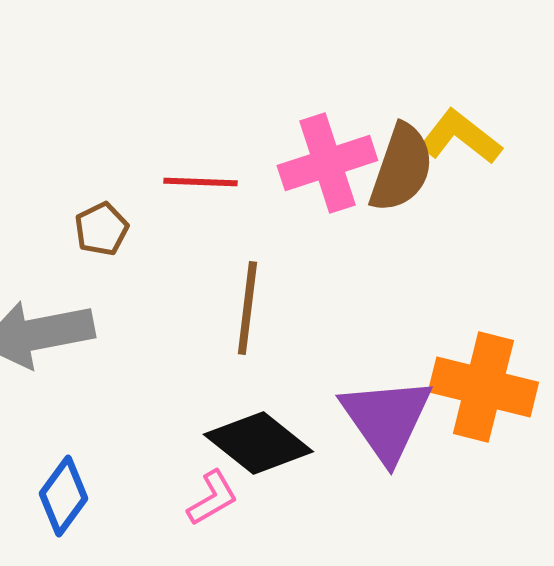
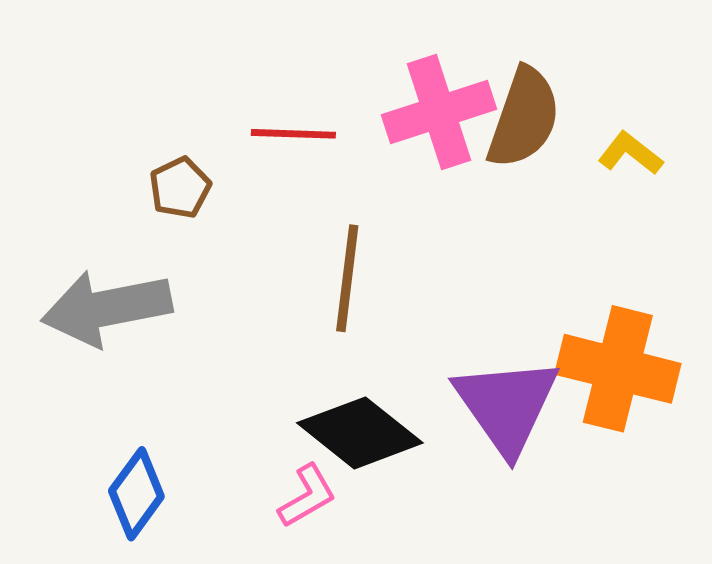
yellow L-shape: (460, 137) -> (630, 153), moved, size x0.7

